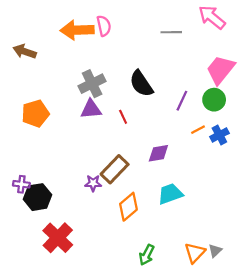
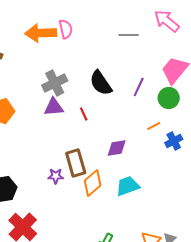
purple line: (182, 101) -> (139, 87), moved
blue cross: (219, 135) -> (174, 141), moved
brown rectangle: (115, 169) -> (76, 163), turned -60
orange diamond: (128, 207) -> (93, 183), moved

